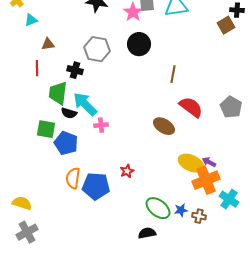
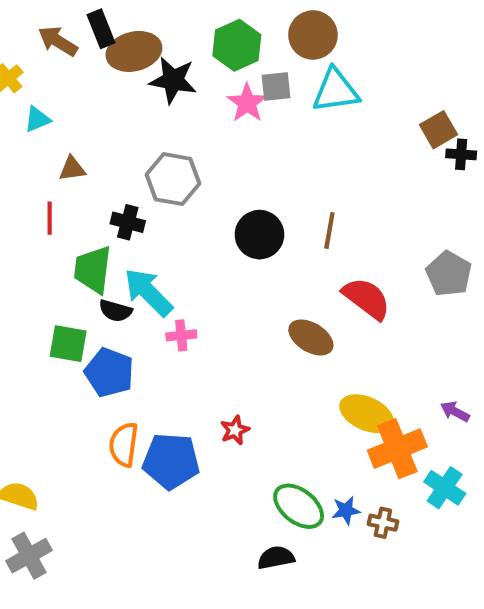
black cross: (237, 10) -> (461, 154), moved
black circle: (139, 44) -> (259, 235), moved
gray pentagon: (231, 107) -> (449, 274), moved
purple arrow: (209, 162) -> (455, 412), moved

